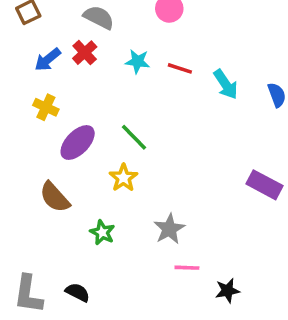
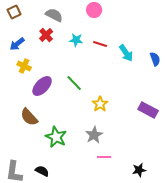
blue arrow: (48, 60) -> (17, 44), moved
yellow star: (123, 178) -> (100, 104), moved
green star: (102, 232) -> (56, 137), size x1.5
black star: (227, 291) -> (139, 170), moved

